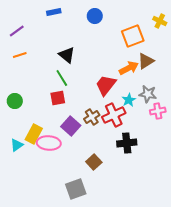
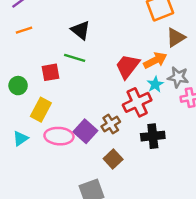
orange arrow: (129, 68) -> (155, 60), moved
green line: (62, 78) -> (75, 58), turned -42
red square: (58, 98) -> (51, 72), moved
brown cross: (92, 117) -> (111, 124), moved
purple square: (71, 126) -> (85, 131), moved
yellow rectangle: (34, 134) -> (41, 110), moved

